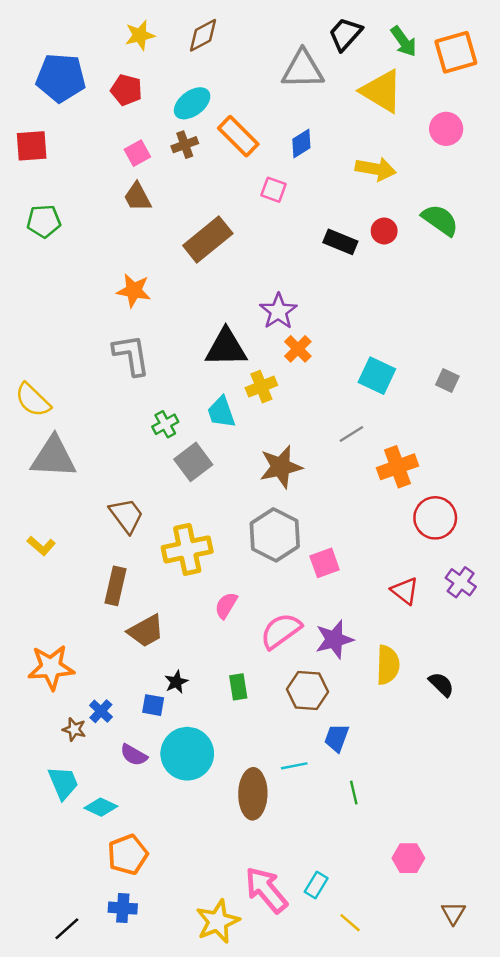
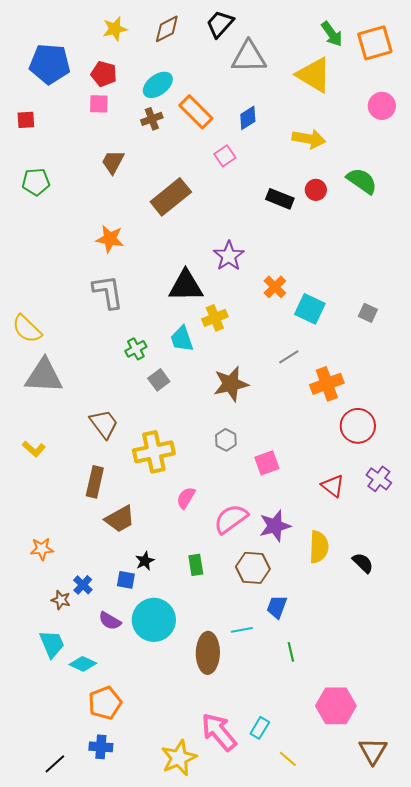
black trapezoid: (345, 34) -> (220, 24), moved
pink circle: (446, 129) -> (382, 106), moved
red square: (32, 146) -> (26, 120), size x0.7
pink square: (137, 153) -> (99, 104), moved, turned 30
pink square: (274, 190) -> (225, 156), turned 35
brown trapezoid: (137, 197) -> (113, 162), turned 56
orange cross: (298, 349) -> (275, 287), moved
gray square: (193, 462) -> (159, 380), size x0.7
gray hexagon: (275, 535) -> (226, 440), size x0.5
orange star: (51, 667) -> (42, 549), size x0.6
pink hexagon: (408, 858) -> (336, 706), size x1.5
brown triangle: (453, 913) -> (373, 751), size x1.4

